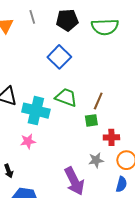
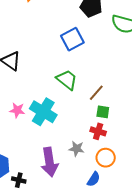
cyan cross: (36, 111) -> (43, 112), moved
green square: (91, 120) -> (103, 112), moved

